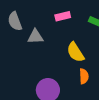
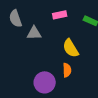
orange semicircle: (84, 76) -> (67, 70), moved

